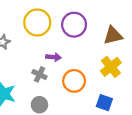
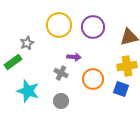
yellow cross: (111, 67) -> (127, 66), turned 30
blue square: (104, 103) -> (121, 89), moved

